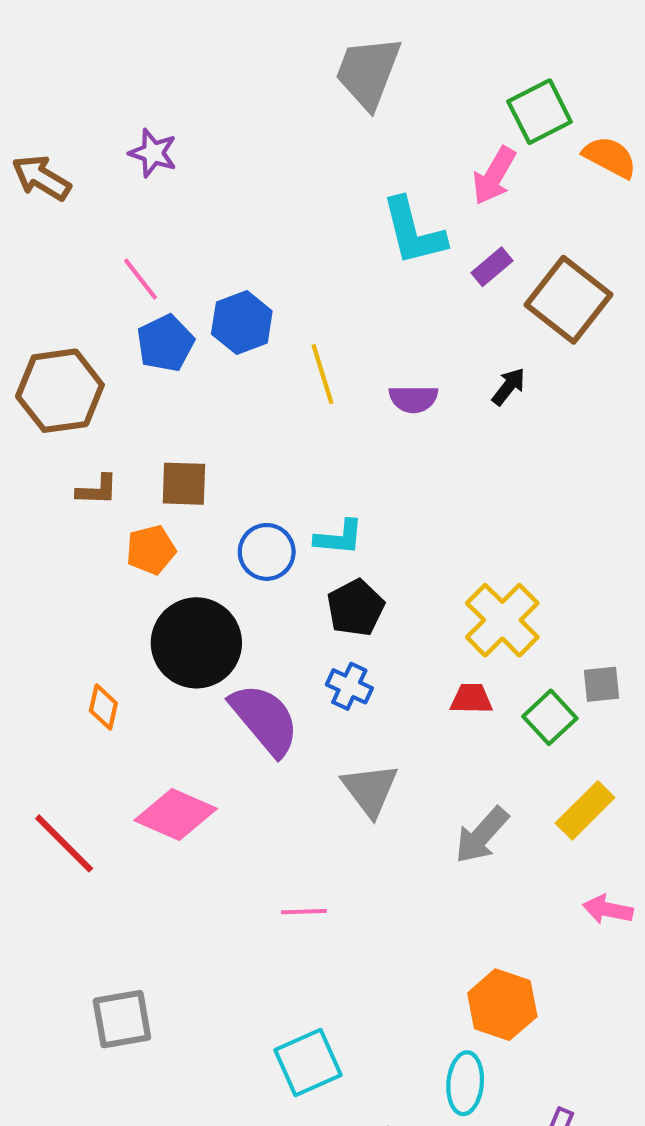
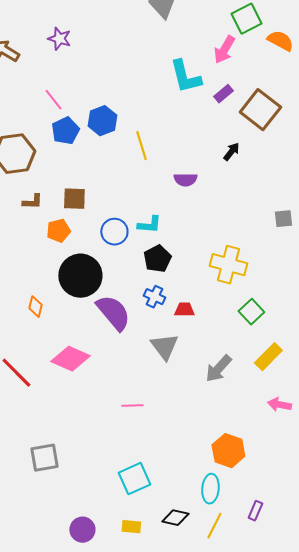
purple semicircle: (413, 399) -> (185, 180), moved
yellow cross: (502, 620) -> (228, 265), turned -30
gray square: (602, 684) -> (283, 219), moved
red trapezoid: (471, 699) -> (184, 310), moved

